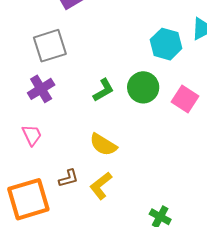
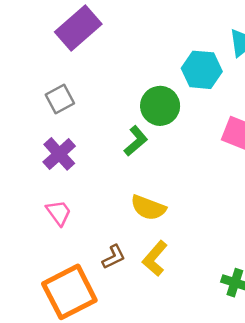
gray square: (50, 46) -> (60, 99), size x0.7
green circle: (143, 87) -> (160, 106), moved

